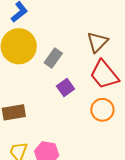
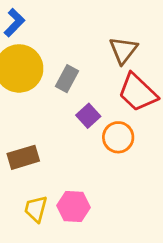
orange circle: (102, 110) -> (118, 137), moved

